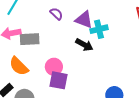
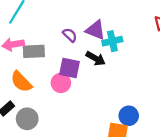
purple semicircle: (56, 14) -> (70, 35), moved
purple square: (59, 80) -> (69, 68), moved

